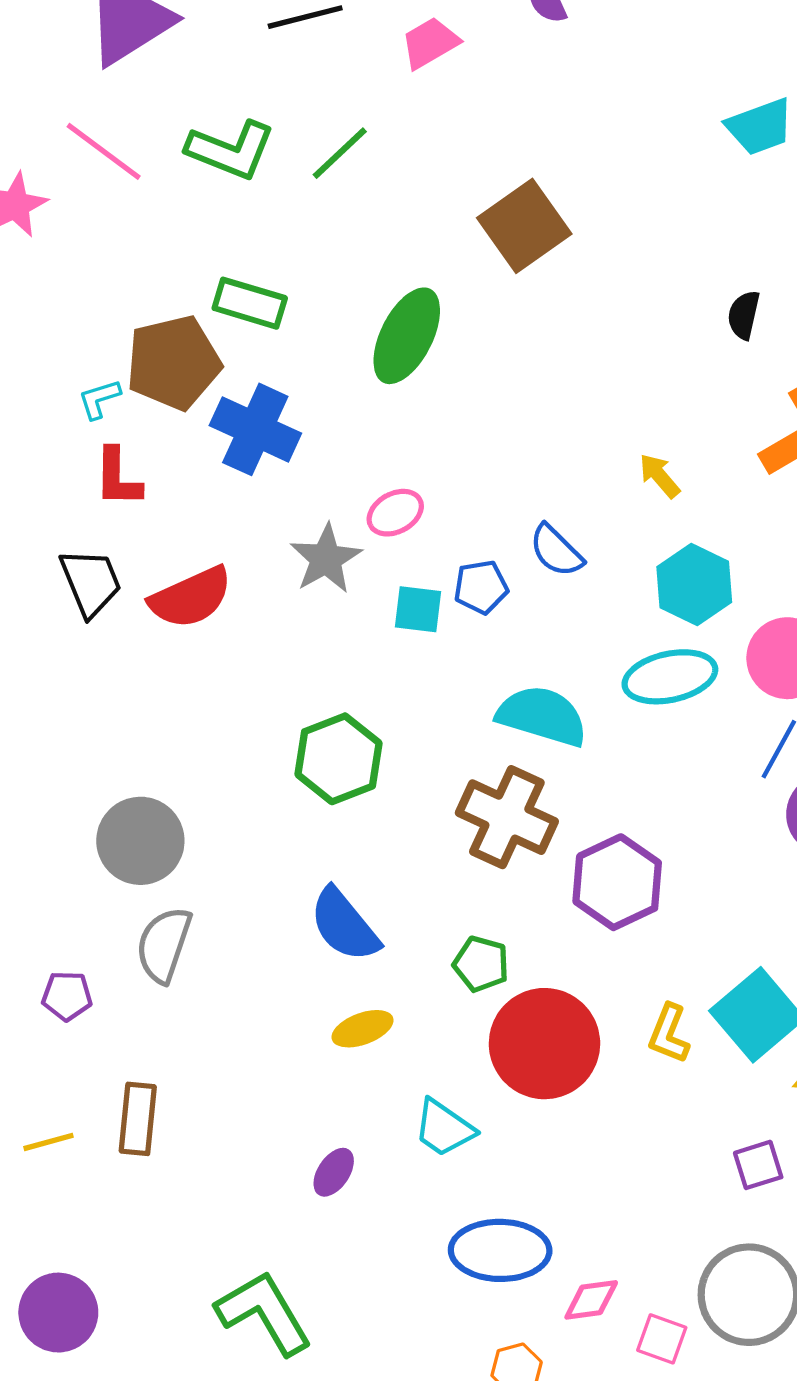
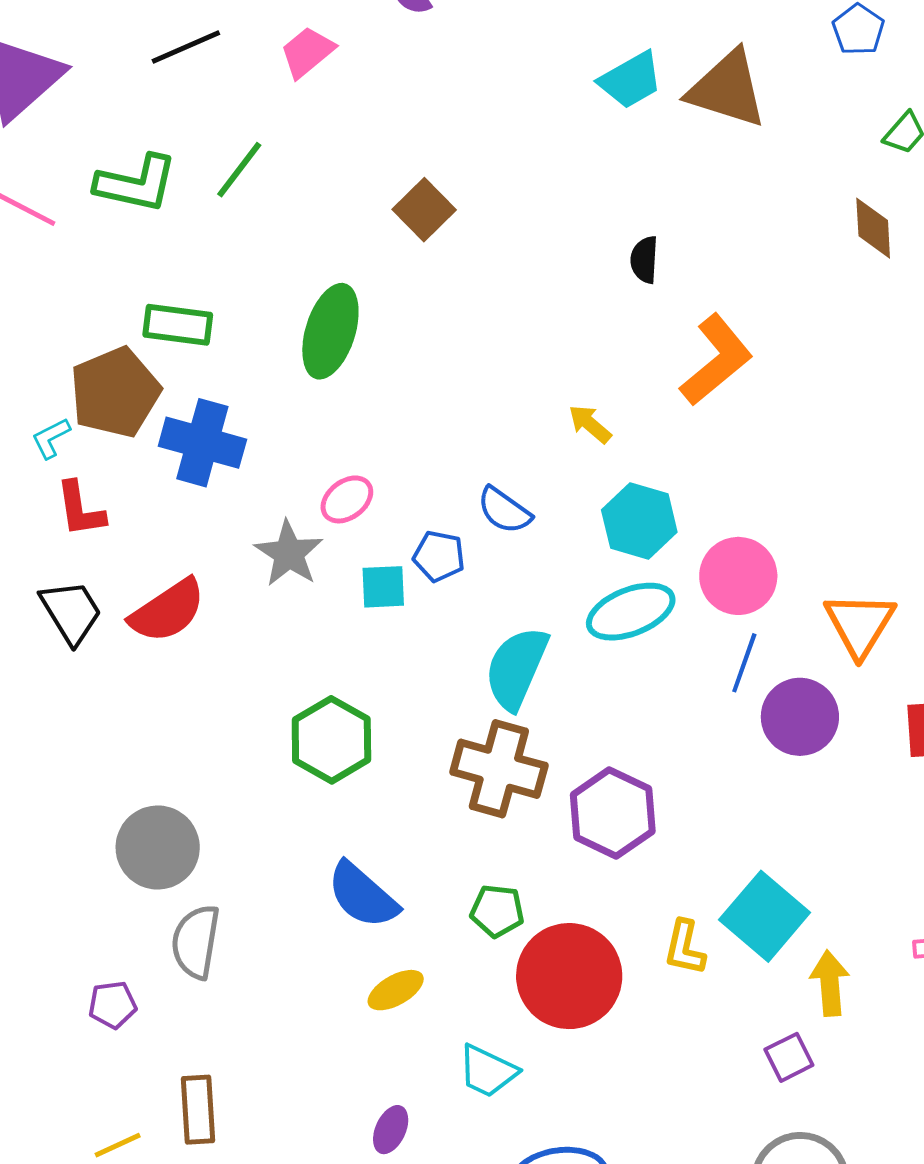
brown square: (524, 226) -> (424, 210), size x0.7
blue pentagon: (481, 587) -> (439, 556), turned 30
cyan semicircle: (542, 716) -> (516, 668), turned -74

